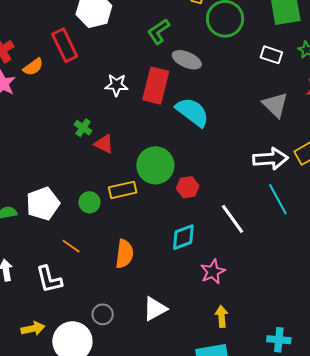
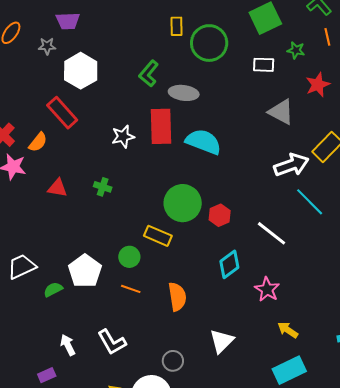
red triangle: (104, 144) -> (57, 188), moved
yellow rectangle: (123, 190) -> (158, 236), turned 52
orange line: (71, 246) -> (131, 289), moved
yellow arrow: (222, 316) -> (288, 330), turned -35

